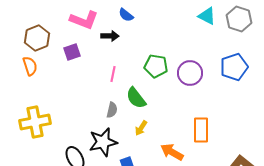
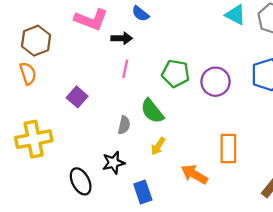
purple square: (72, 52) -> (77, 97), moved, turned -30
pink line: (113, 74) -> (125, 69), moved
black star: (103, 142) -> (113, 163), size x0.7

